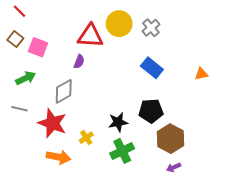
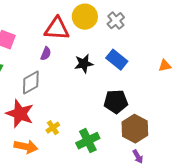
black star: (118, 122) -> (84, 64), moved
purple arrow: (174, 167) -> (138, 157), turned -96

